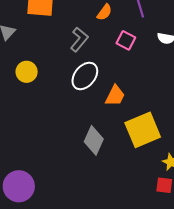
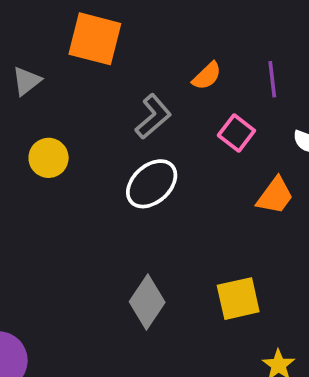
orange trapezoid: (115, 96) -> (275, 196), moved
yellow square: (143, 130) -> (238, 299), size x0.7

